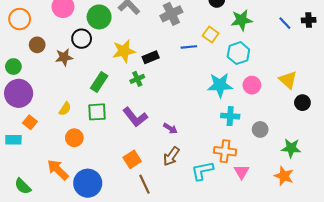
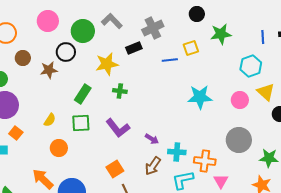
blue line: (285, 23) -> (263, 37), turned 40
yellow square: (211, 35) -> (191, 48), turned 35
cyan hexagon: (238, 53) -> (251, 66), moved
black rectangle: (151, 57) -> (134, 48), moved
green cross: (137, 79) -> (120, 91), turned 32
pink circle: (252, 85) -> (240, 100), moved
cyan cross: (230, 116) -> (177, 152), moved
gray circle: (260, 129) -> (239, 140), size x1.6

